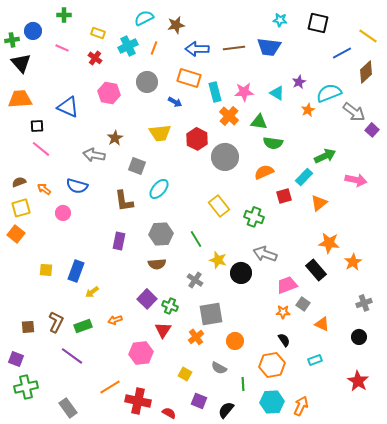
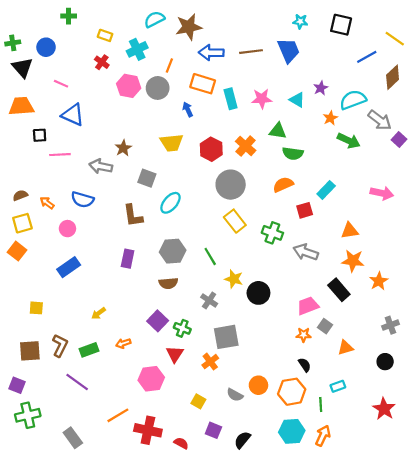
brown star: (176, 25) -> (189, 27), size x1.4
blue circle: (33, 31) -> (46, 47), moved
blue trapezoid: (269, 47) -> (289, 50), turned -120
pink line: (62, 48) -> (61, 84), moved
orange line: (154, 48) -> (169, 65), moved
pink hexagon: (109, 93) -> (129, 86), moved
blue arrow: (175, 102) -> (188, 109), turned -144
orange cross: (229, 116) -> (246, 146), moved
pink line: (41, 149) -> (60, 155), moved, turned -42
green arrow: (325, 156) -> (349, 141), moved, turned 50
gray circle: (225, 157) -> (231, 185), moved
orange triangle: (319, 203) -> (350, 231), moved, turned 30
gray arrow: (265, 254) -> (306, 252), moved
yellow square: (46, 270) -> (36, 308), moved
blue rectangle: (76, 271) -> (69, 267), moved, turned 35
orange triangle: (322, 324) -> (345, 348), turned -42
brown square: (28, 327) -> (30, 351), size x1.5
orange circle: (235, 341) -> (258, 385), moved
green line: (243, 384) -> (321, 405), moved

